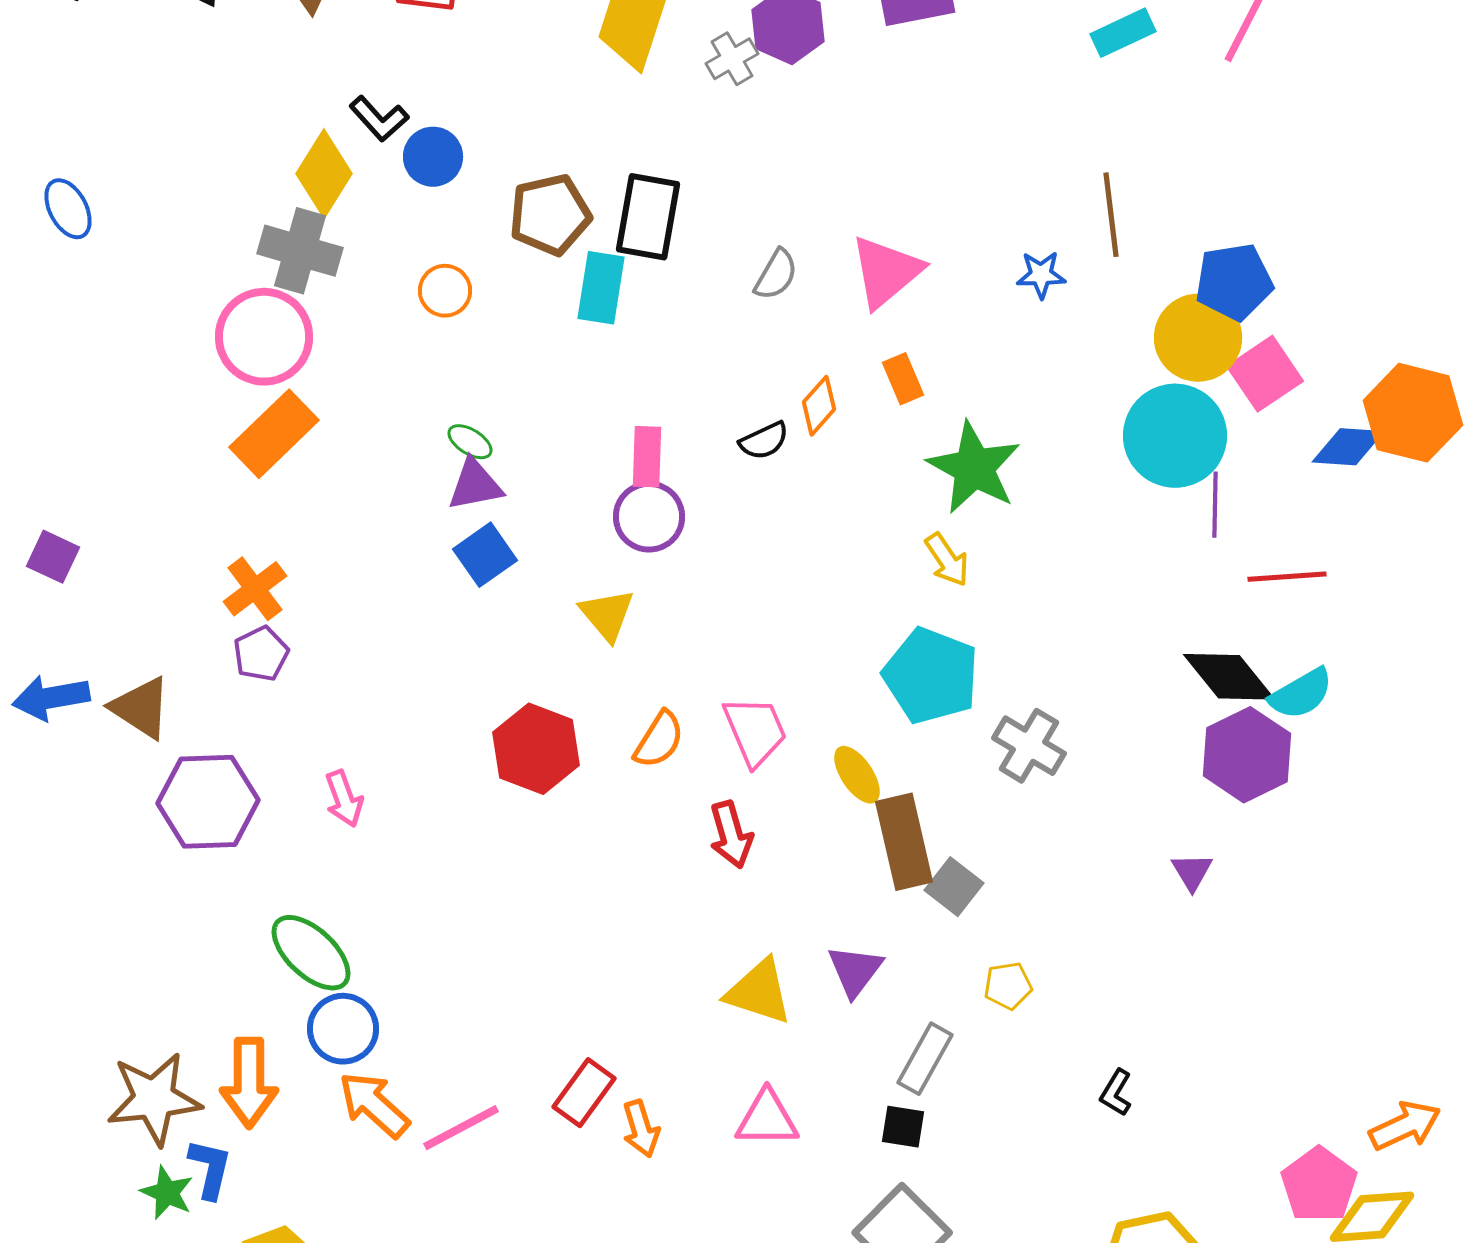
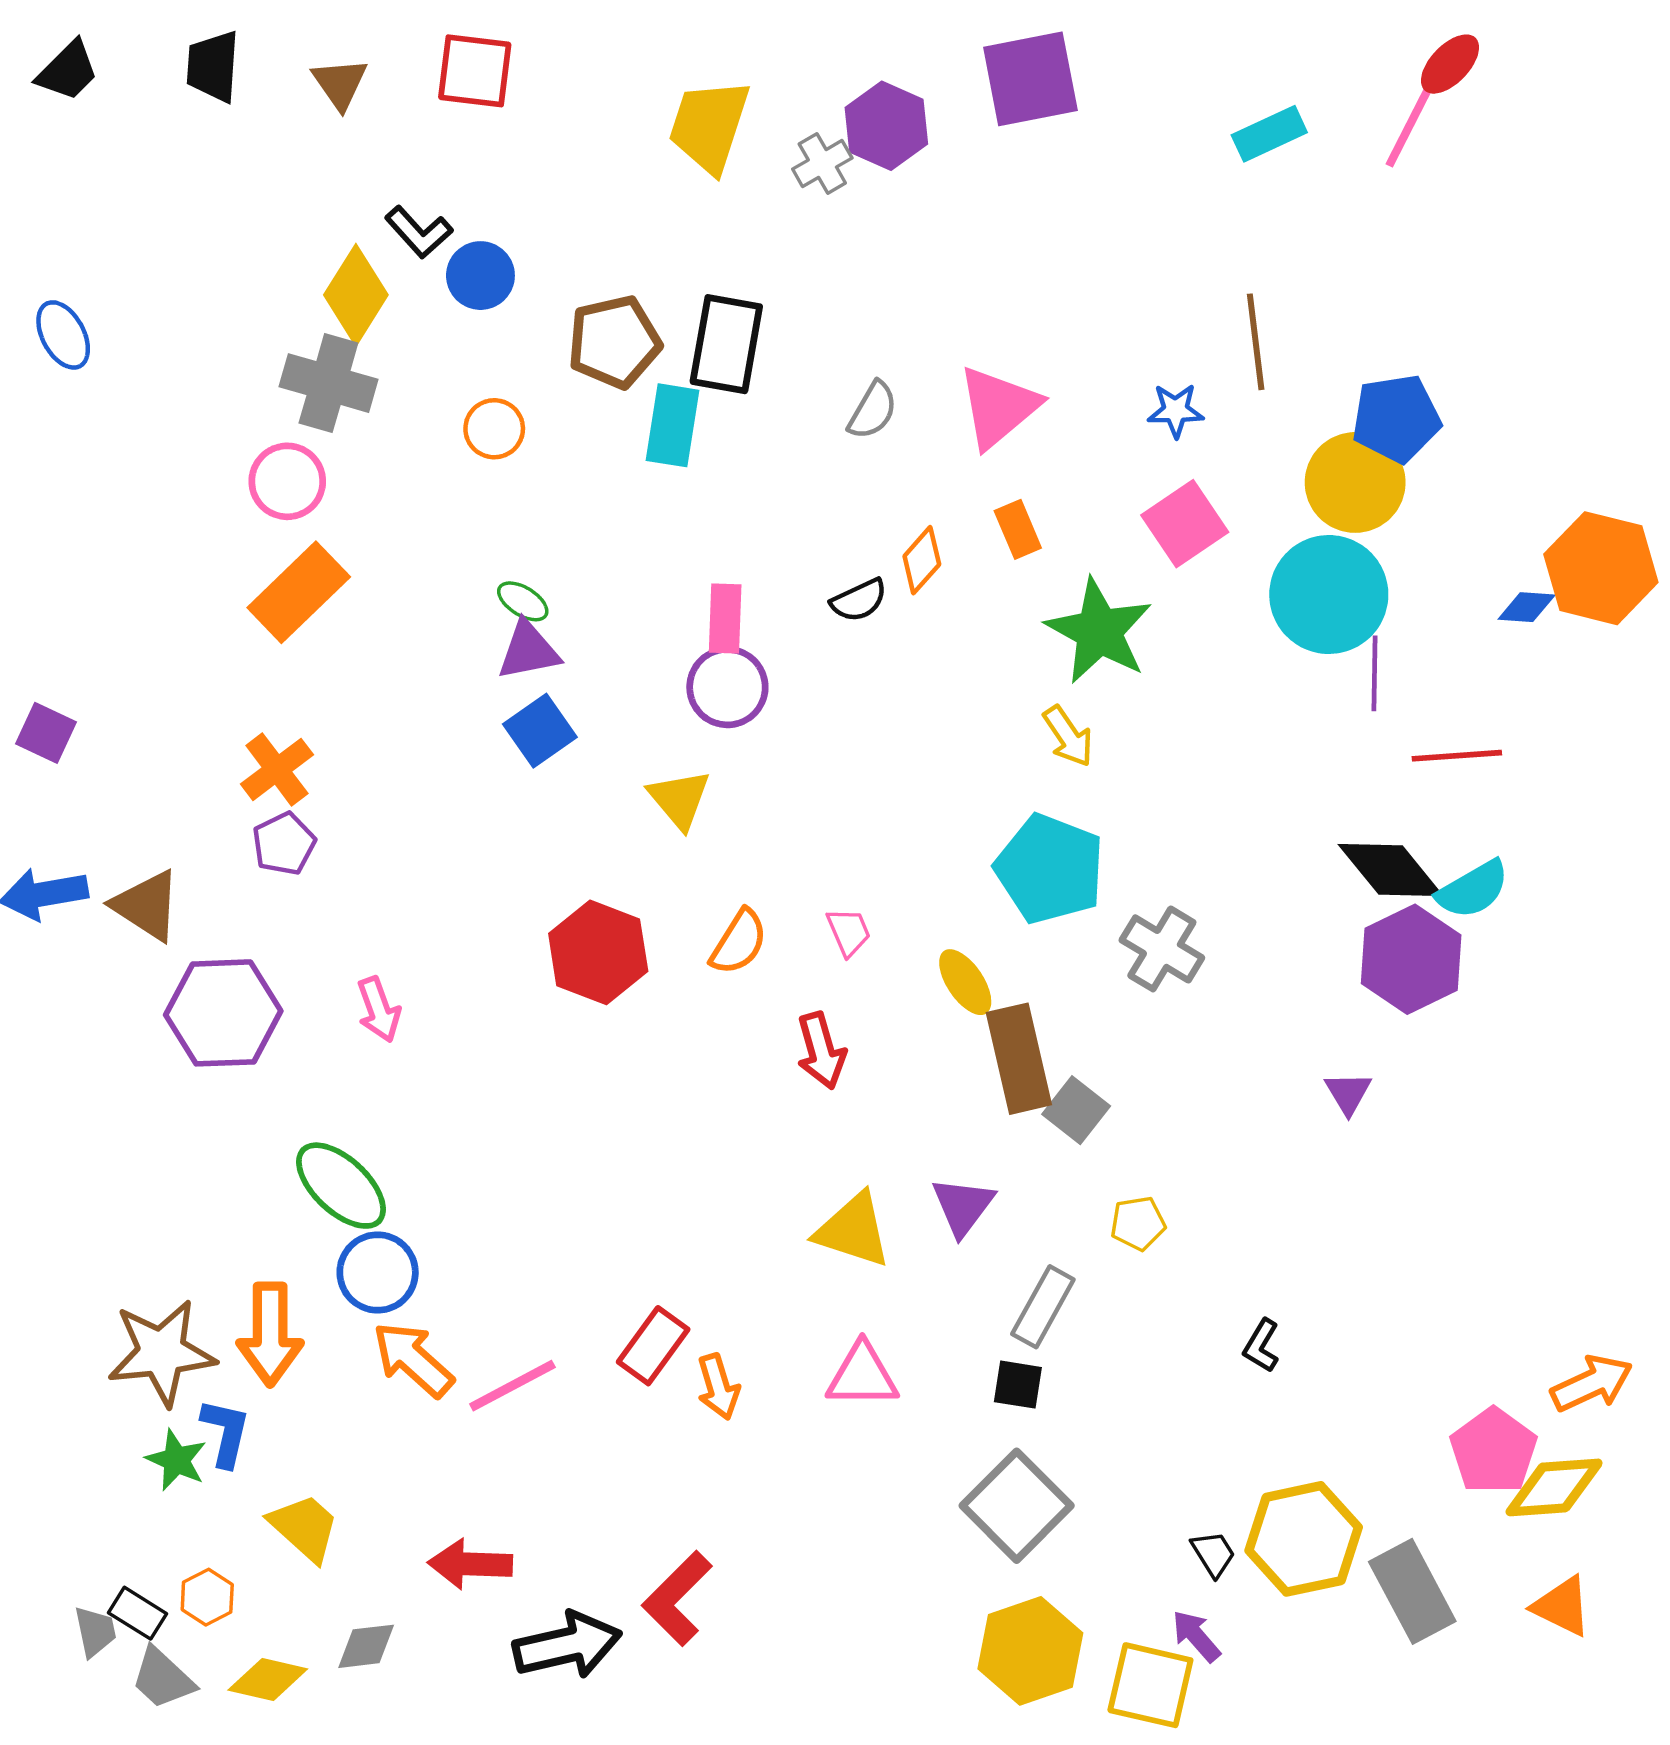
pink circle: (264, 337) -> (287, 481), size x0.7
pink square: (1265, 374) -> (1185, 524), moved
blue diamond: (1348, 447) -> (1527, 607), size x0.7
pink trapezoid: (755, 731) -> (849, 932), size x0.6

